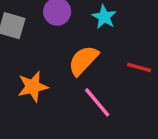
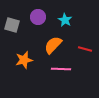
pink line: (97, 102) -> (61, 69), turned -48

